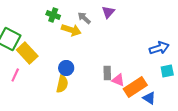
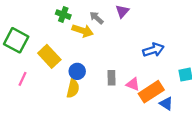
blue arrow: (159, 48) -> (153, 50), moved
yellow rectangle: (27, 53) -> (49, 56), moved
gray rectangle: (107, 73) -> (112, 78), moved

